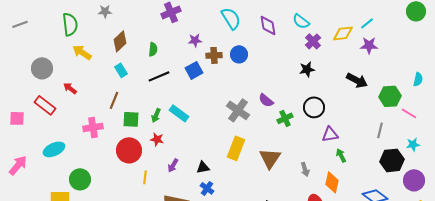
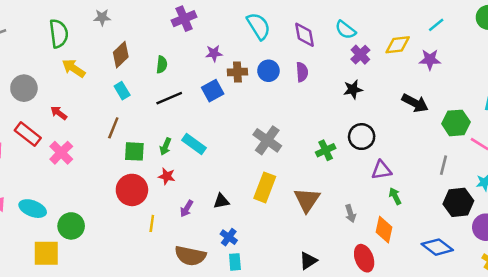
cyan line: (367, 23) -> (436, 25), moved
purple semicircle: (266, 100) -> (302, 72), moved, turned -133
pink cross: (93, 127) -> (61, 153), moved, turned -36
cyan ellipse: (54, 149) -> (33, 209), moved, turned 45
black triangle: (203, 167) -> (221, 201), moved

